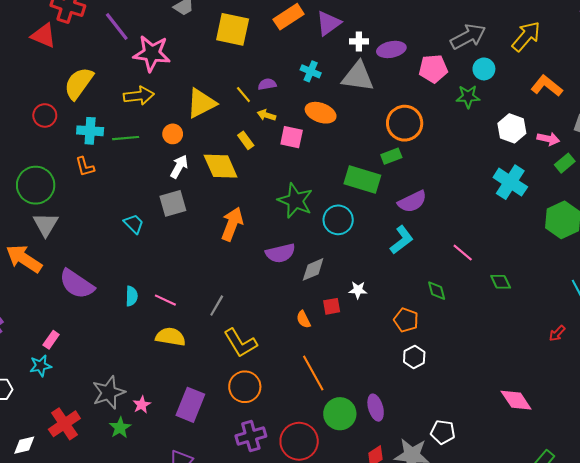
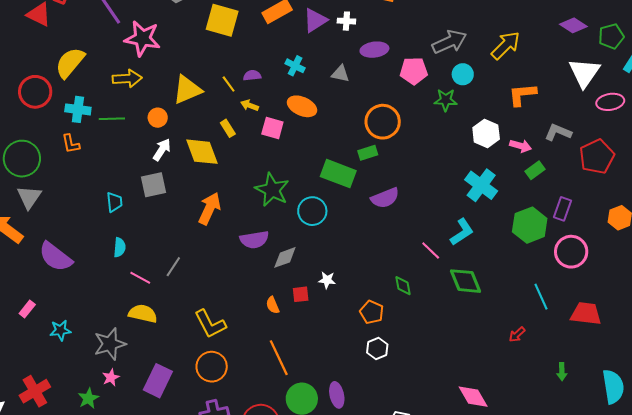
white cross: (359, 41) -> (346, 21), moved
gray triangle: (358, 77) -> (340, 74), size x0.6
orange L-shape: (547, 86) -> (522, 95), turned -48
red circle: (45, 115) -> (35, 92), size x1.4
cyan trapezoid: (134, 224) -> (114, 202), turned 35
cyan L-shape: (402, 240) -> (462, 232), moved
green diamond: (501, 282) -> (465, 281), size x1.6
cyan semicircle: (132, 296) -> (120, 247), moved
gray line: (217, 306) -> (173, 267), moved
cyan star: (41, 366) -> (60, 330), moved
gray star: (109, 392) -> (110, 344), moved

